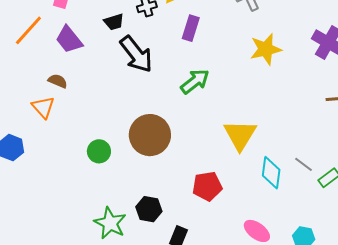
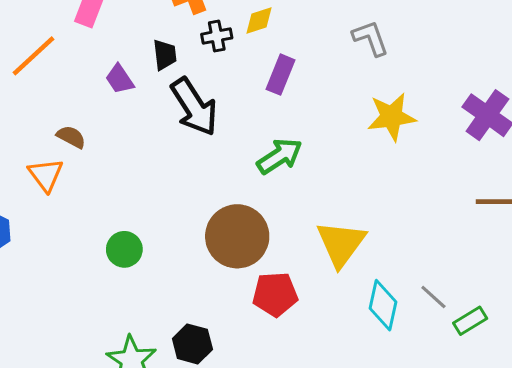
black trapezoid: (114, 22) -> (165, 55), turned -85
purple trapezoid: (69, 40) -> (120, 79), moved, size x0.7
brown circle: (150, 135) -> (237, 236), moved
red pentagon: (207, 186) -> (275, 294), moved

